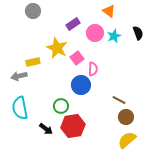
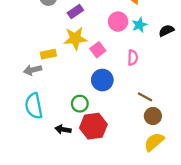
purple rectangle: (73, 24) -> (75, 11), moved
black semicircle: (138, 33) -> (166, 31), moved, turned -96
yellow star: (57, 48) -> (75, 38), turned -30
pink semicircle: (93, 69) -> (133, 58), moved
black arrow: (46, 129) -> (63, 129), turned 152

